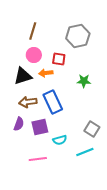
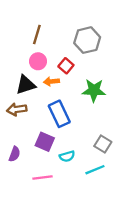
red square: (59, 59) -> (66, 66), turned 32
green star: (84, 81) -> (94, 90), size x1.5
brown arrow: (28, 102) -> (17, 109), moved
purple semicircle: (19, 124) -> (15, 154), moved
purple square: (40, 127) -> (45, 142), turned 36

